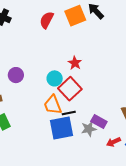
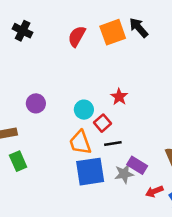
red star: (75, 63) -> (119, 97), moved
red square: (70, 89) -> (102, 123), size x0.6
black line: (69, 113) -> (113, 143), moved

